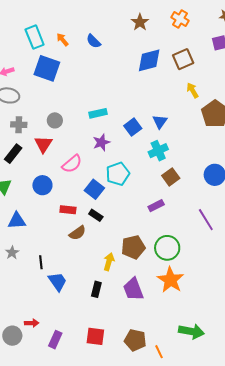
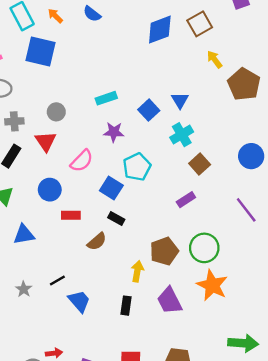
purple star: (101, 142) -> (114, 132), turned 30
red rectangle: (68, 210) -> (71, 215), moved
gray star: (12, 253) -> (24, 289), moved
black line: (41, 262) -> (57, 280), turned 72

